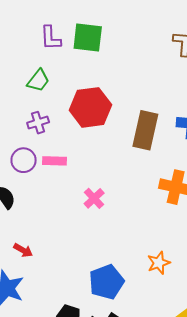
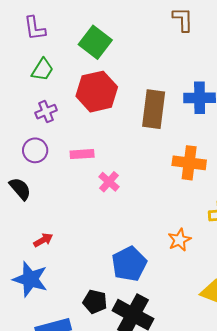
purple L-shape: (51, 38) -> (35, 28), moved
green square: (88, 38) -> (95, 42), moved, turned 36
pink rectangle: (55, 161) -> (82, 154), moved
red arrow: (23, 250) -> (43, 240), turned -54

